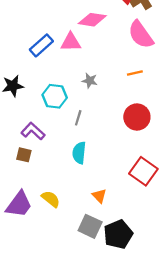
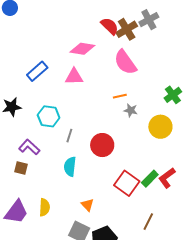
pink triangle: (71, 42) -> (74, 77), moved
gray star: (90, 81) -> (131, 110), moved
red circle: (137, 117) -> (102, 145), moved
yellow semicircle: (51, 199) -> (44, 207), turned 54

